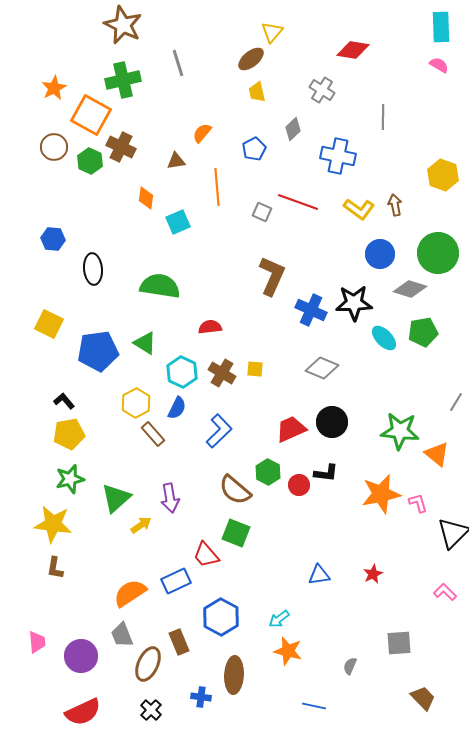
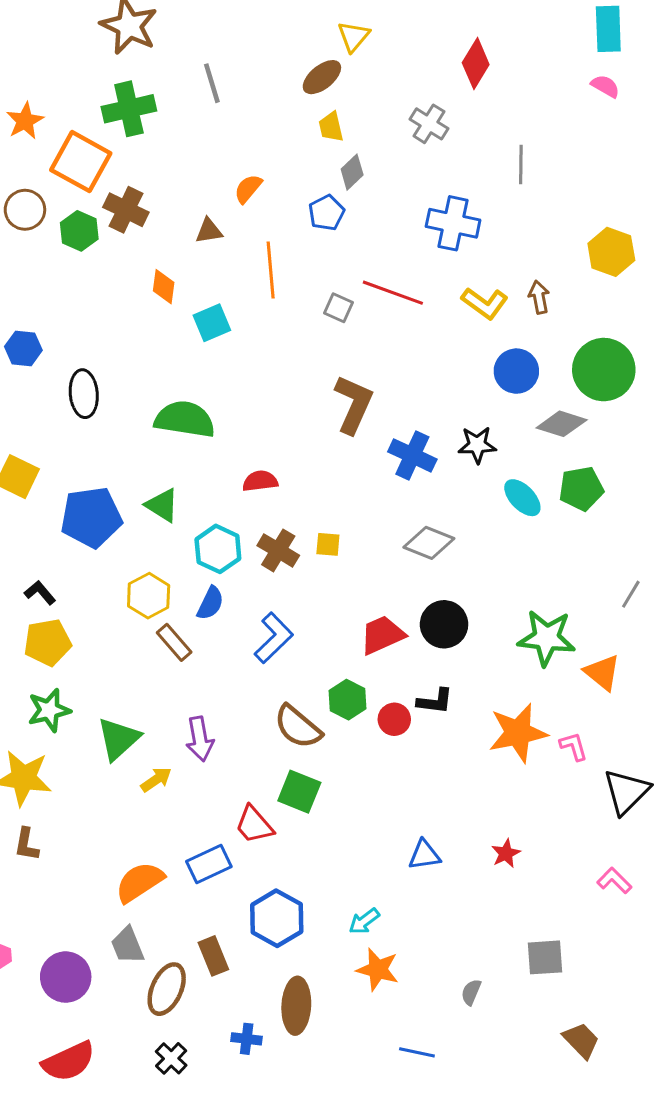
red diamond: (353, 50) -> (476, 64), turned -68
gray diamond: (293, 129) -> (352, 172), moved
black star: (354, 303) -> (477, 445), size x0.7

